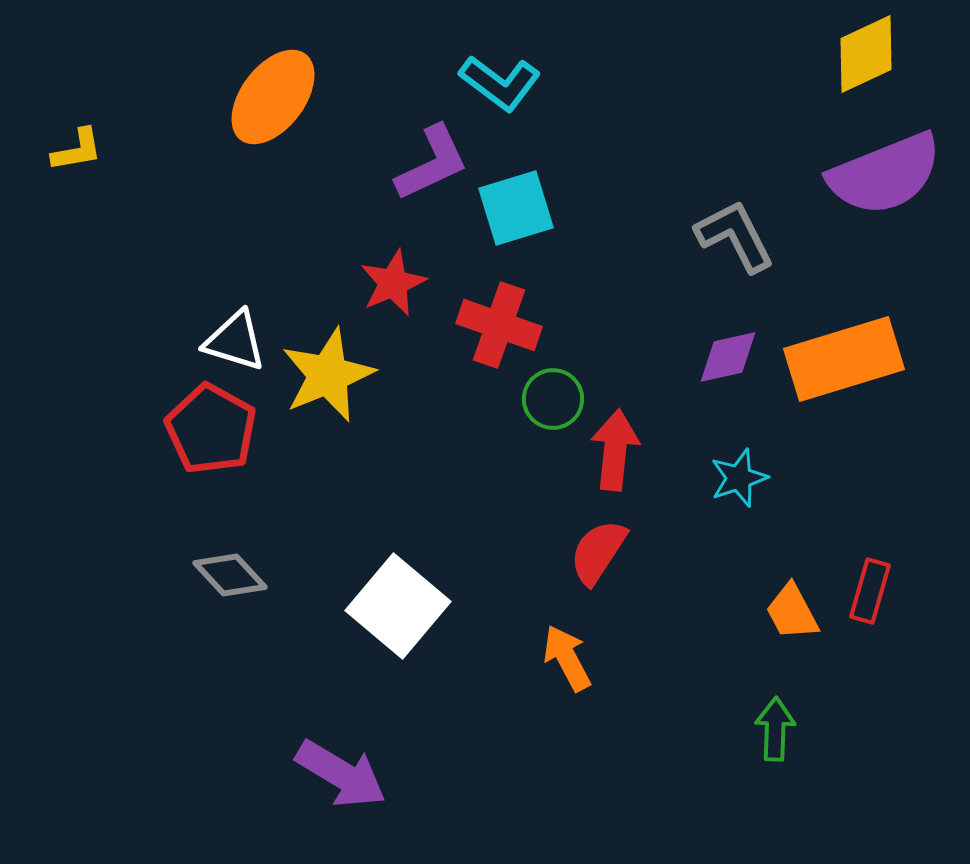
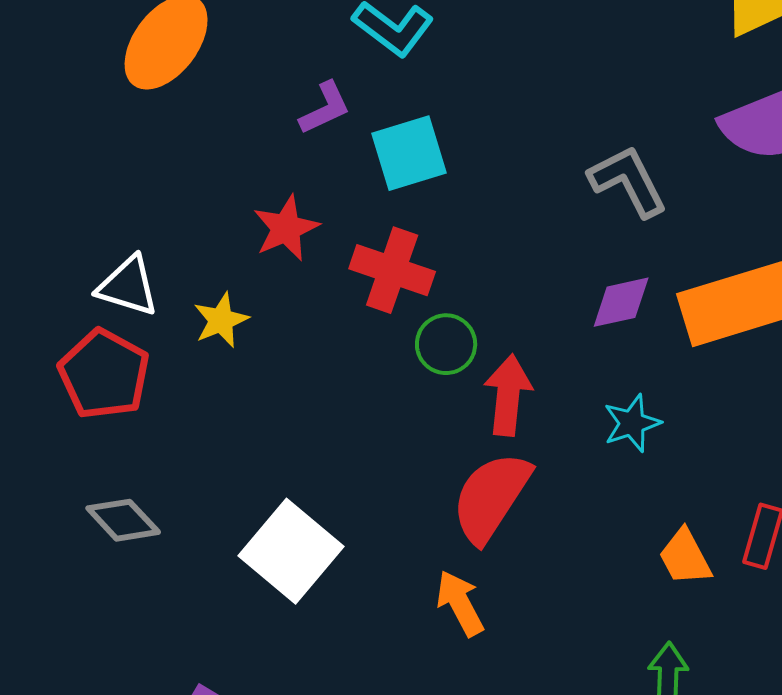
purple L-shape: (432, 163) -> (325, 108), size x0.7
yellow star: (328, 375) -> (221, 320), size x0.6
red semicircle: (598, 552) -> (491, 497), size x1.4

